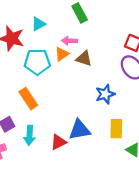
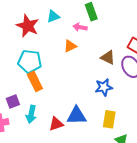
pink arrow: (70, 41) -> (80, 27), moved
brown triangle: (84, 59) -> (108, 57), moved
cyan pentagon: (37, 62) -> (30, 61), moved

